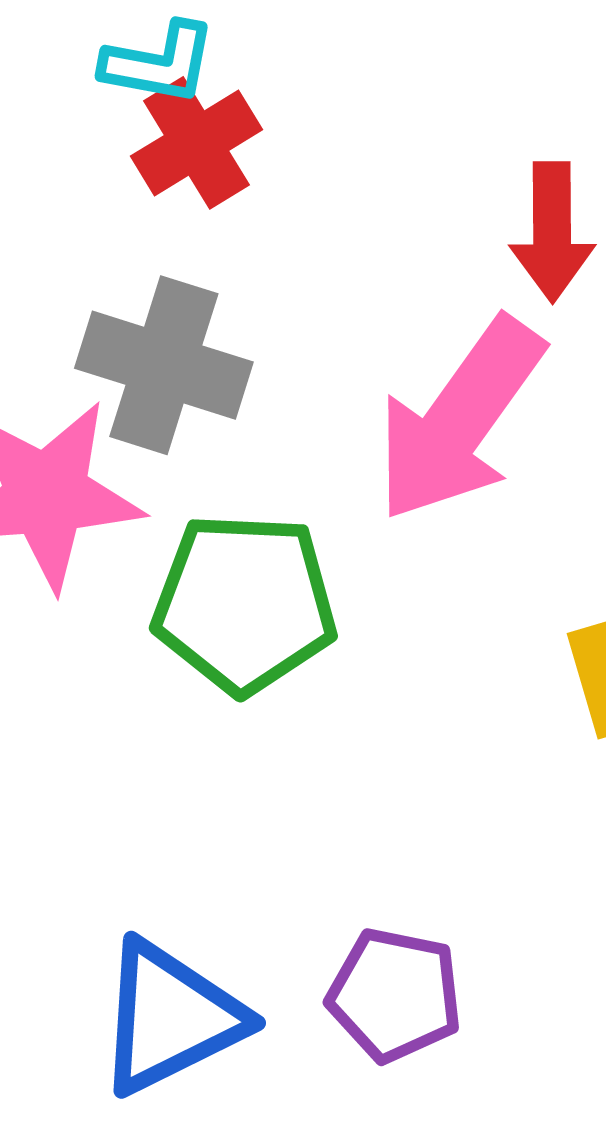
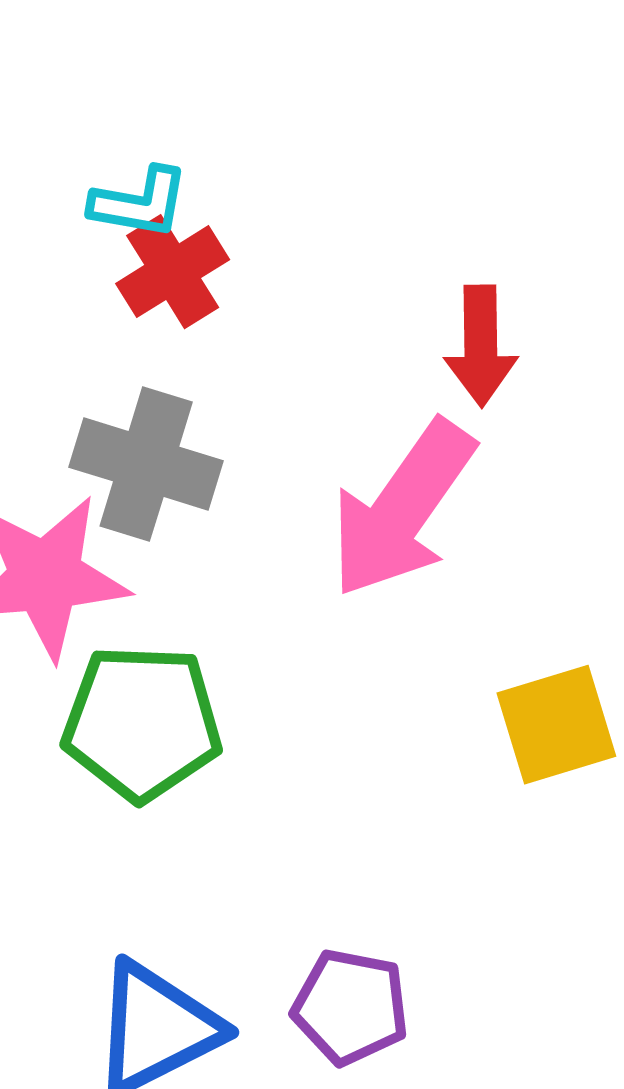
green pentagon: (245, 603) -> (142, 723), moved

